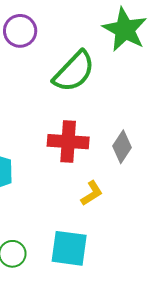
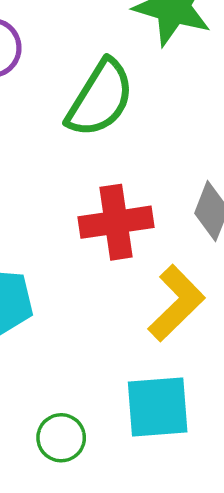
yellow L-shape: (92, 193) -> (176, 303), size x1.6

